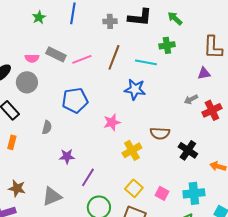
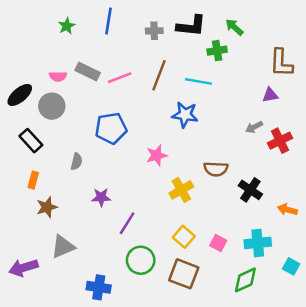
green cross: (167, 45) -> (217, 51), moved
brown star: (17, 188) -> (47, 207), moved, turned -30
gray triangle: (52, 196) -> (63, 247), moved

